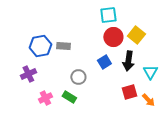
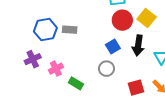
gray circle: (78, 77) -> (107, 69), moved
red square: (129, 92) -> (136, 88), moved
pink cross: (45, 98) -> (56, 69), moved

